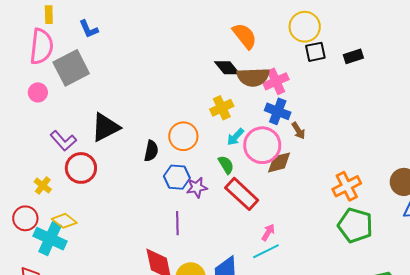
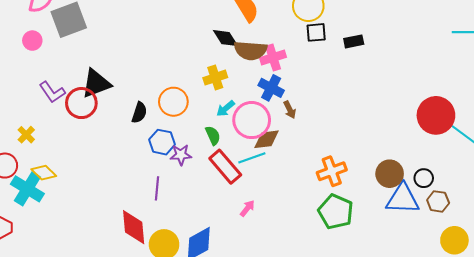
red circle: (81, 168) -> (81, 103), moved
cyan line: (266, 251) -> (252, 158), moved

